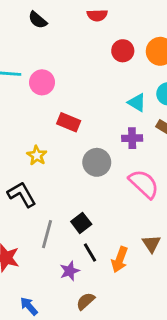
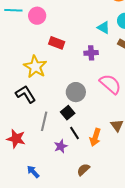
purple cross: (132, 138) -> (91, 53), moved
yellow star: (37, 155) -> (35, 67), size x1.6
gray circle: (97, 162) -> (76, 92), moved
brown semicircle: (86, 301) -> (83, 170), moved

